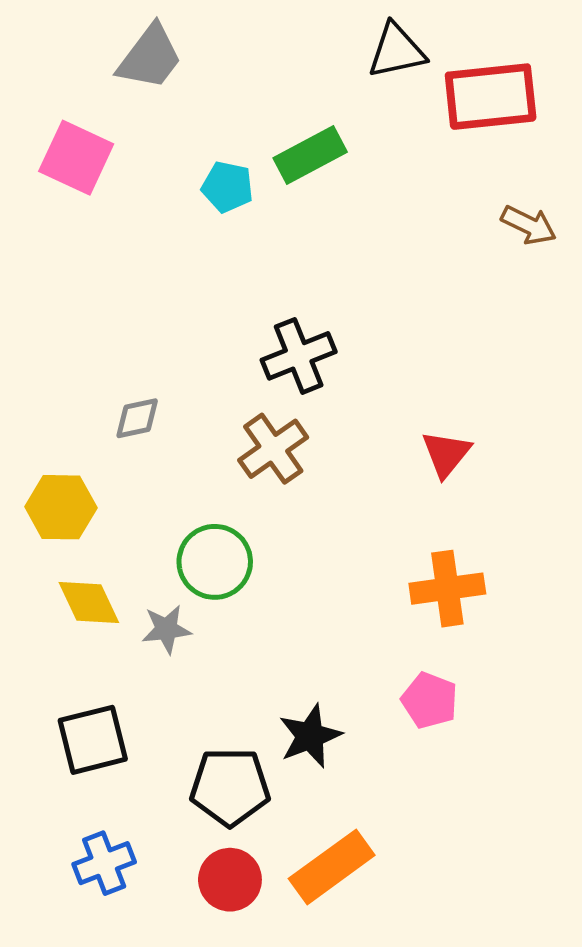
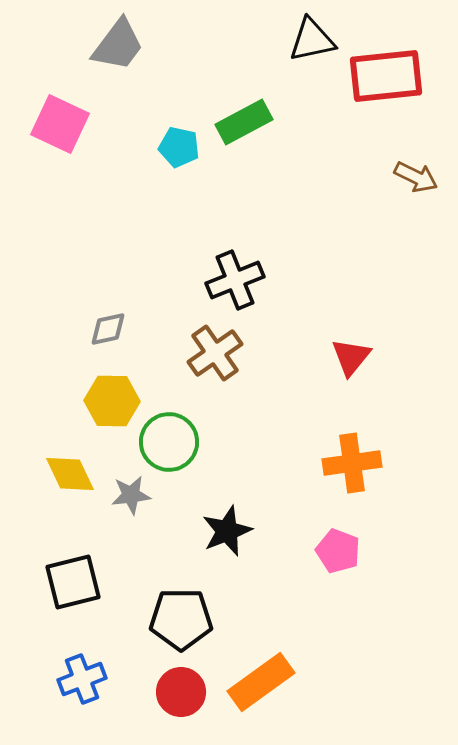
yellow hexagon: (61, 507) -> (112, 401), moved
black star: (310, 736) -> (227, 531), moved

